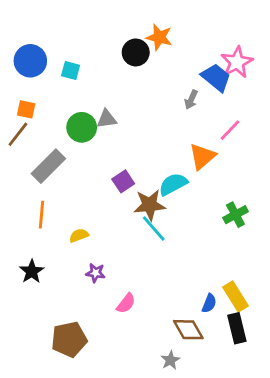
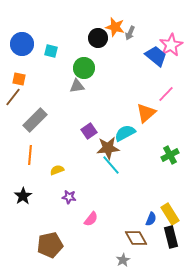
gray arrow: (191, 100) -> (130, 33), moved
green circle: (82, 127) -> (84, 68), moved

